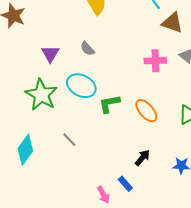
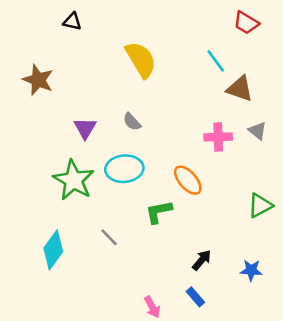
cyan ellipse: (81, 86) -> (124, 169), turned -32
green L-shape: (109, 104) -> (159, 212), moved
orange ellipse: (146, 111) -> (188, 180), moved
blue rectangle: (125, 184) -> (195, 297), moved

